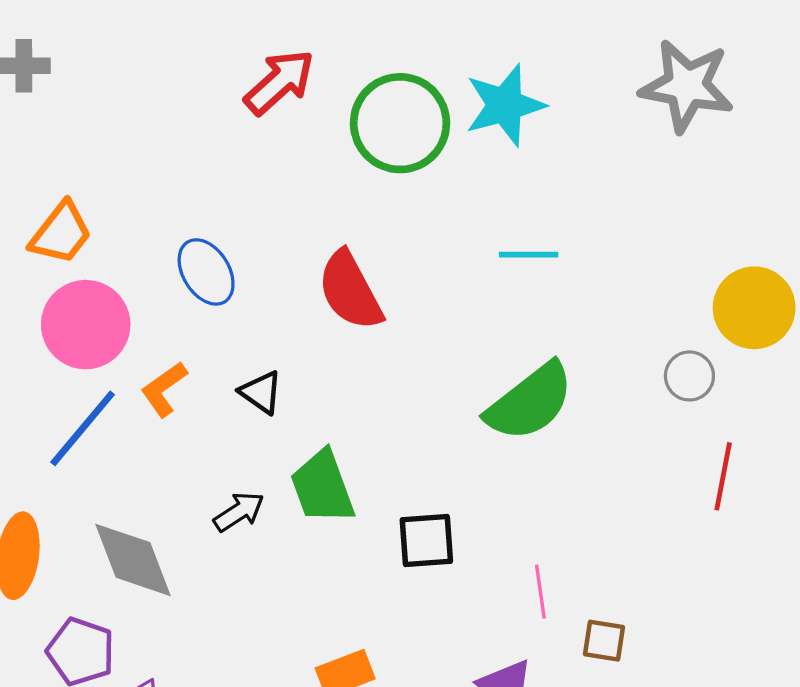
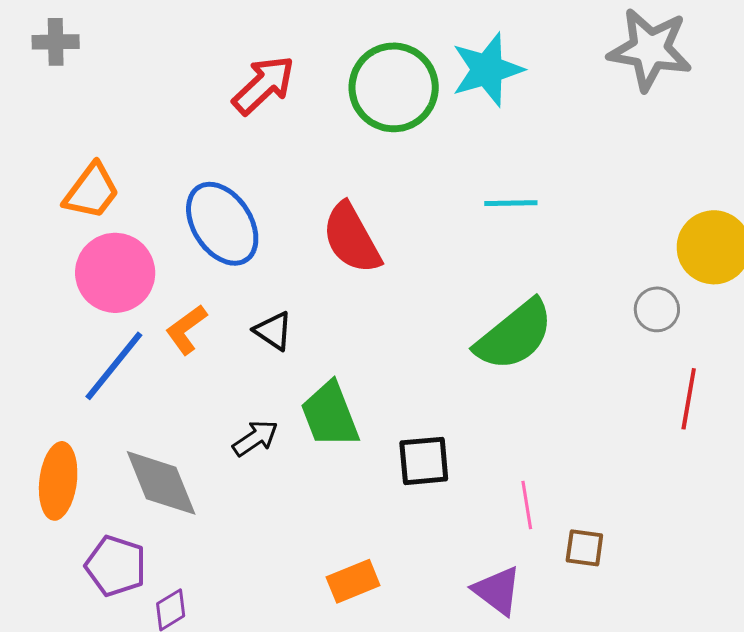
red arrow: (279, 82) -> (264, 85), moved
blue ellipse: (206, 272) -> (222, 224), size x1.4

